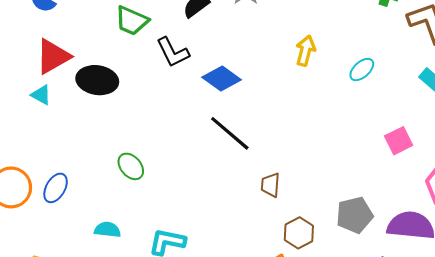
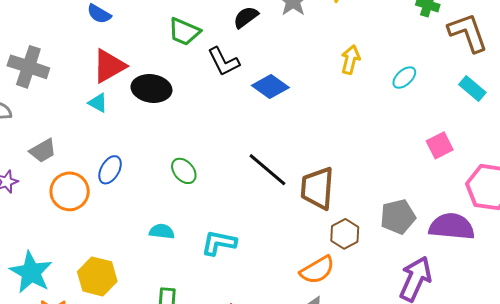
black line: (230, 133) -> (267, 170), moved
brown trapezoid: (270, 185) -> (317, 188), size x1.8
blue ellipse: (56, 188) -> (110, 170), moved

